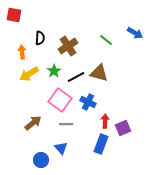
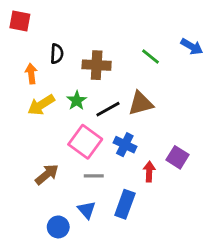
brown cross: (68, 46) -> (97, 65), turned 36
brown triangle: (99, 73) -> (141, 103), turned -30
purple square: (123, 128) -> (178, 157), moved, turned -35
blue rectangle: (101, 144) -> (125, 204), moved

